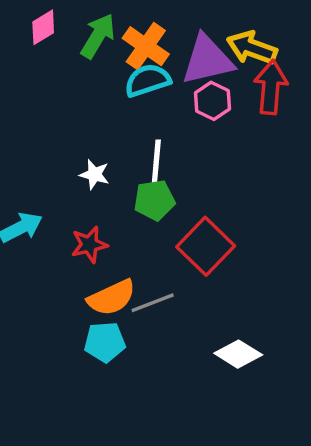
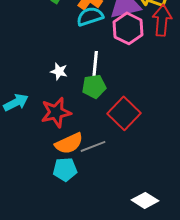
pink hexagon: (212, 101) -> (128, 28), size x1.4
red star: (89, 245) -> (56, 112), size x1.4
white diamond: (238, 354) -> (145, 200), moved

